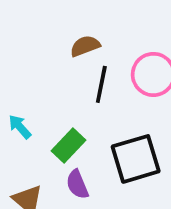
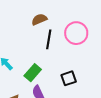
black square: (136, 159) -> (69, 78), size x0.6

